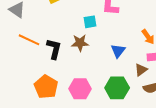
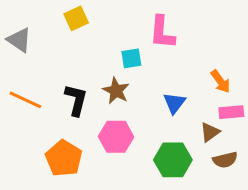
orange line: (29, 40) -> (25, 100), moved
brown star: (80, 43) -> (116, 91), turned 30
pink hexagon: (80, 89) -> (116, 137), moved

